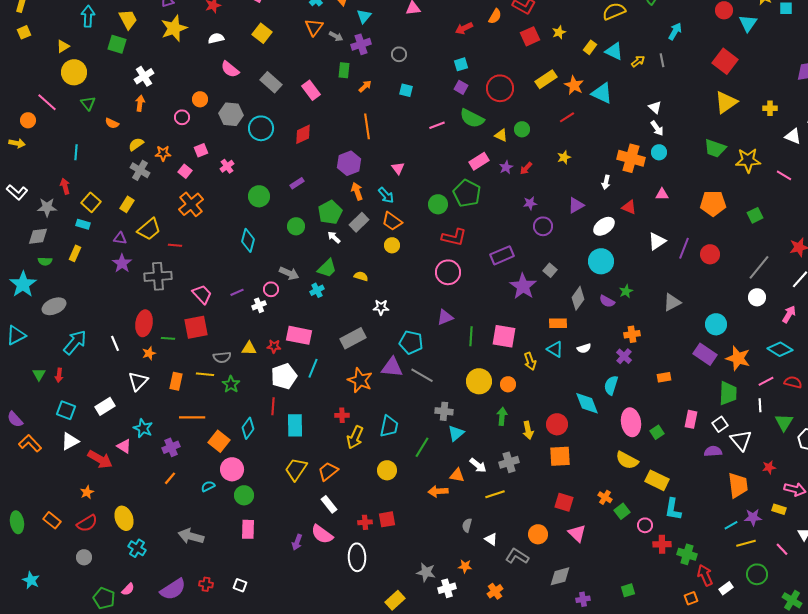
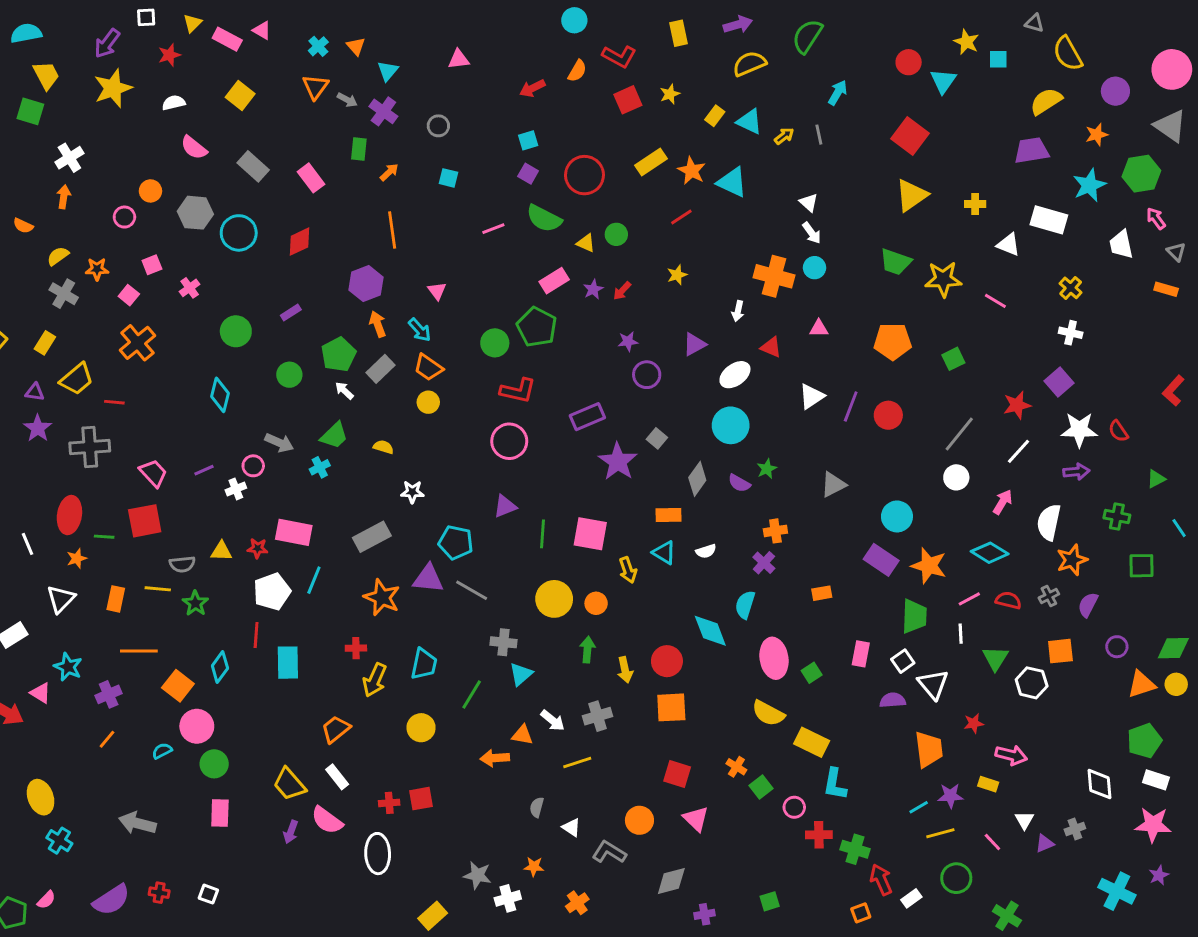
purple cross: (361, 44) -> (383, 111), turned -36
yellow trapezoid: (296, 469) -> (289, 784), moved, turned -75

